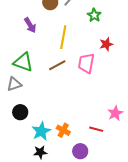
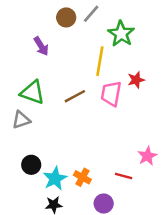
green star: (94, 15) -> (121, 34), size x1.5
yellow line: (63, 37) -> (100, 61), moved
red star: (106, 44) -> (136, 80), moved
black circle: (20, 112) -> (31, 165), moved

